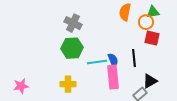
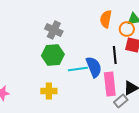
black line: (134, 58) -> (115, 55), moved
blue semicircle: (113, 60) -> (94, 67), size x1.5
pink rectangle: (113, 77) -> (110, 84), moved

